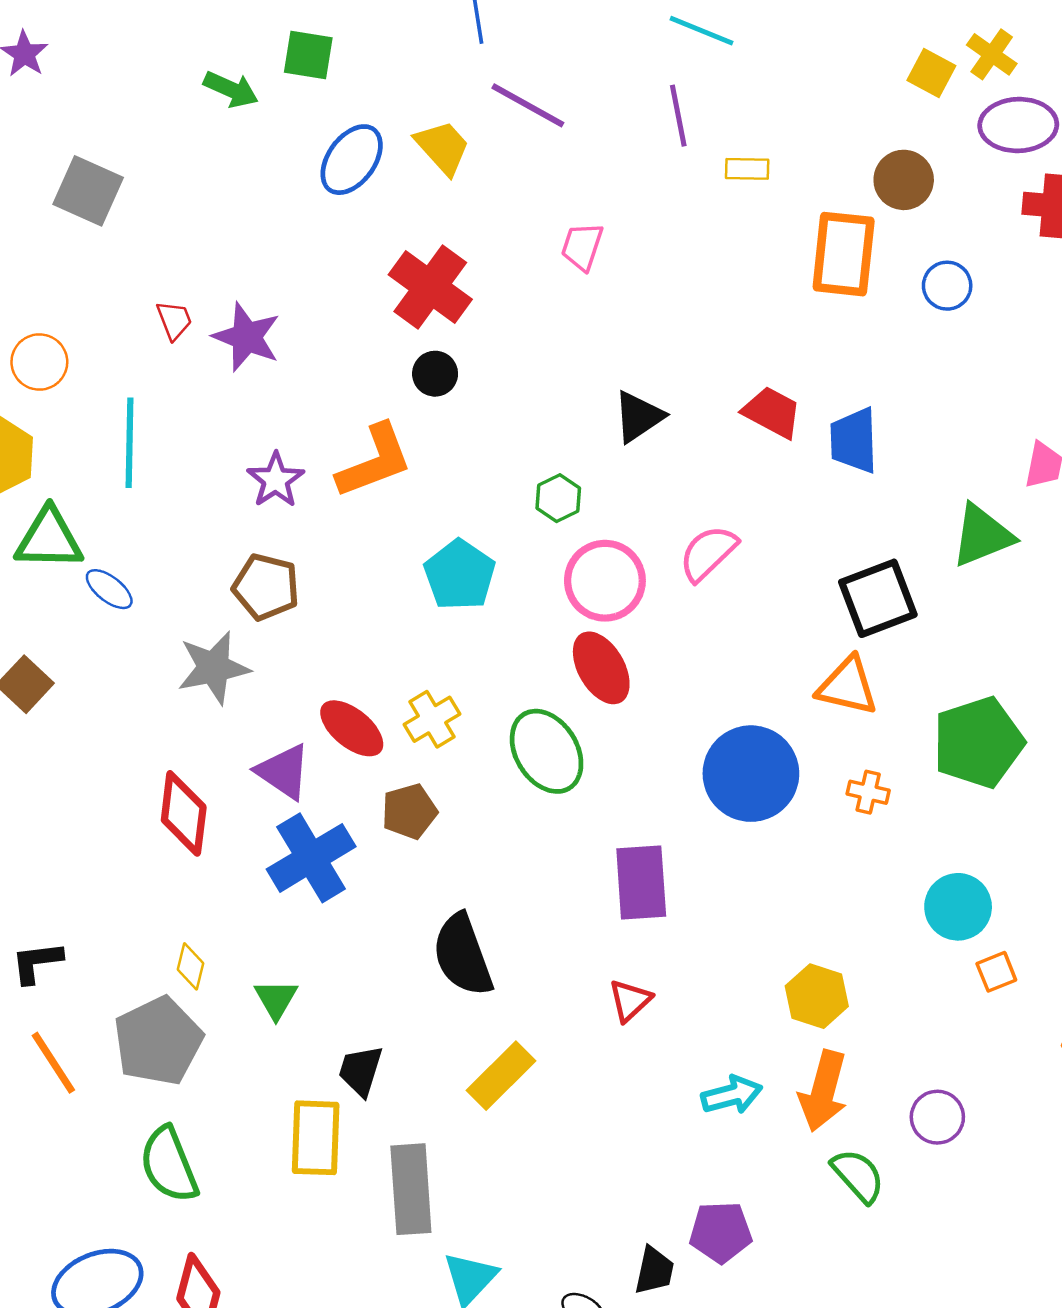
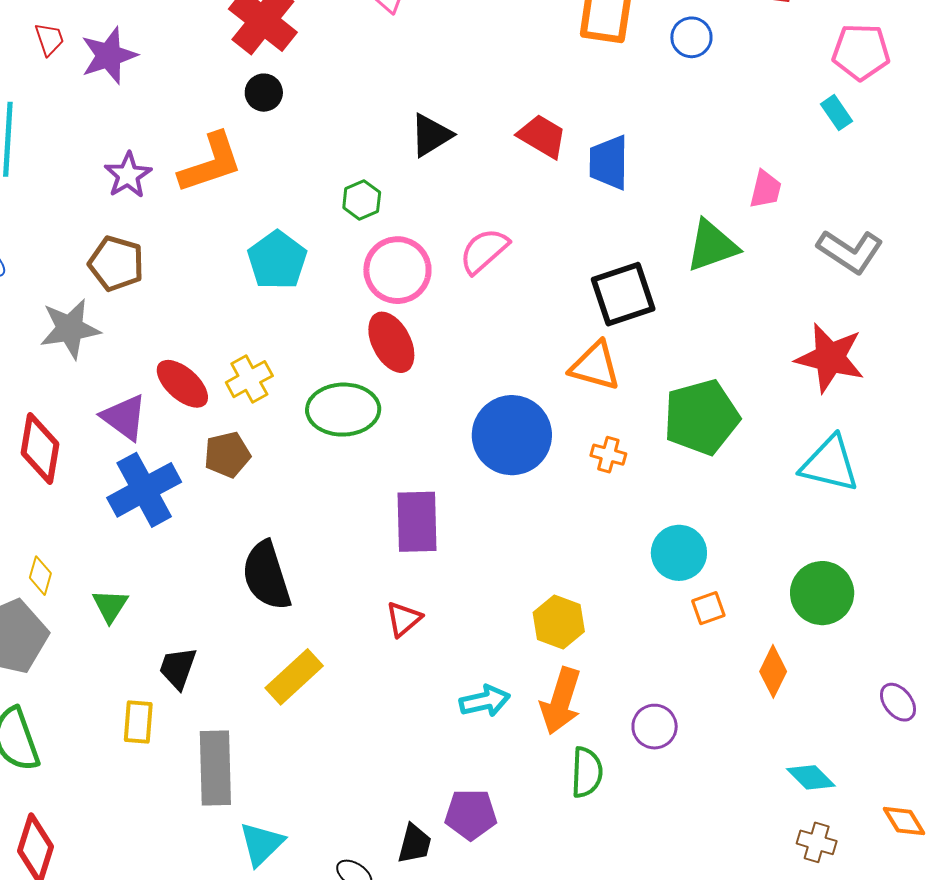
purple star: (247, 337) -> (109, 56), turned 30
green ellipse: (547, 751) -> (343, 410), turned -62
yellow rectangle: (316, 1138) -> (138, 722), size x0.7
green semicircle: (858, 1176) -> (587, 772), turned 42

